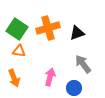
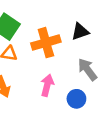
orange cross: (48, 28) -> (46, 43), moved

